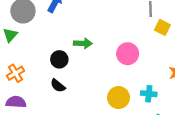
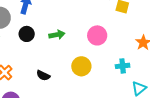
black circle: (59, 59) -> (27, 34), moved
yellow circle: (119, 98) -> (81, 66), moved

